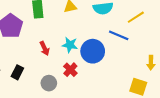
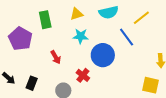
blue line: (119, 35) -> (127, 37), turned 36
cyan star: (70, 45) -> (81, 36), moved

